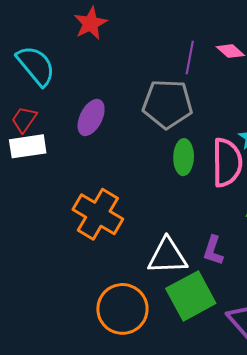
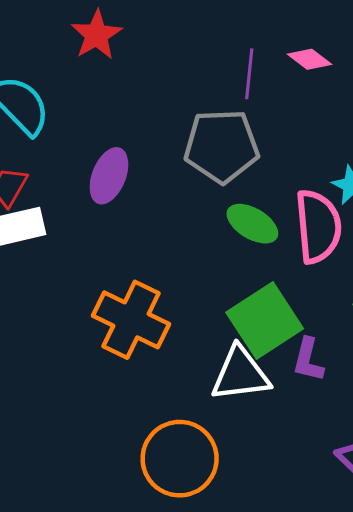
green ellipse: (184, 157) -> (252, 224), turned -56
green square: (191, 296) -> (265, 321), moved

